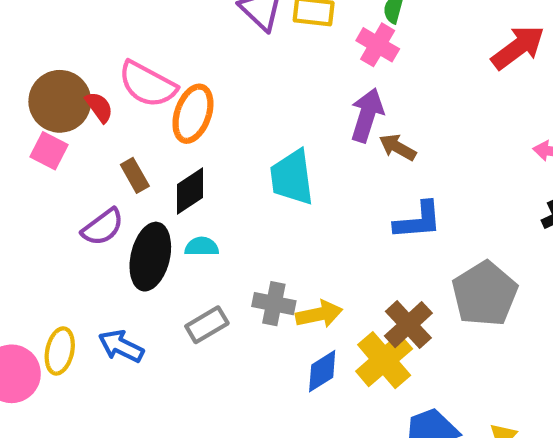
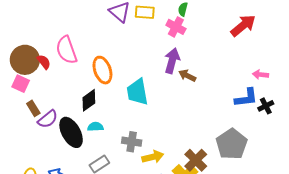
pink semicircle: (147, 84) -> (66, 50), turned 44
orange ellipse: (193, 114) -> (102, 70), moved, turned -36
brown rectangle: (135, 175) -> (33, 108), moved
blue L-shape: (418, 221) -> (246, 98), moved
black ellipse: (150, 257) -> (71, 132), turned -40
gray cross: (274, 304) -> (132, 142), moved

